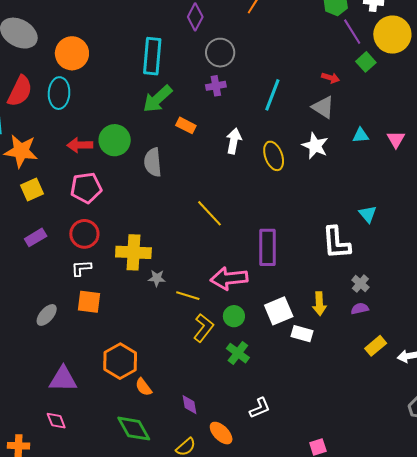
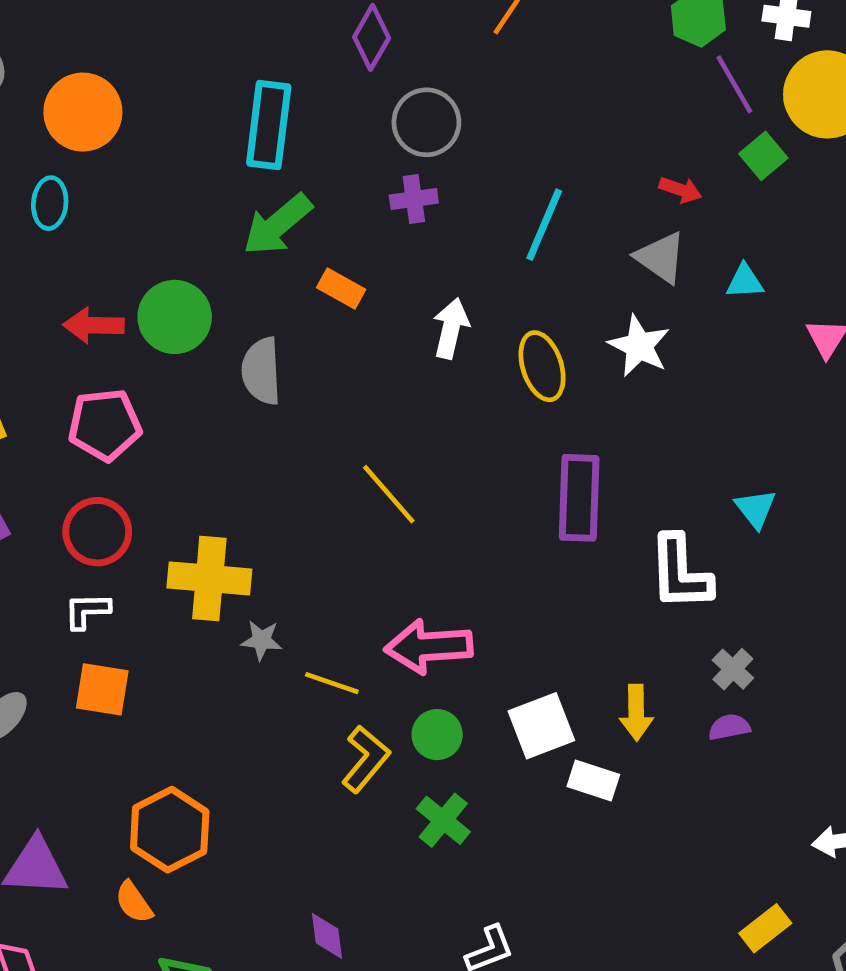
cyan ellipse: (59, 93) -> (50, 203), size x0.7
cyan triangle: (361, 135) -> (745, 281), moved
purple rectangle: (267, 247) -> (579, 498), moved
yellow rectangle: (376, 346) -> (765, 928), moved
orange semicircle: (144, 387) -> (134, 902), moved

